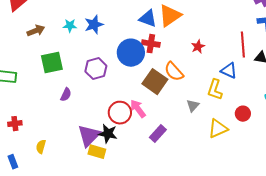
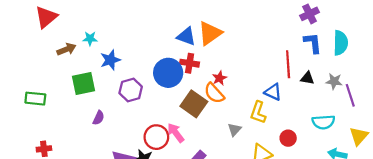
blue star: (94, 25) -> (110, 60), moved
cyan star: (70, 26) -> (90, 39), moved
red star: (198, 47) -> (220, 78), moved

